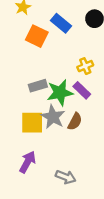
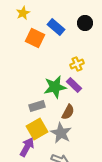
gray rectangle: (38, 86) -> (37, 106), moved
gray star: (53, 117) -> (61, 133), moved
yellow square: (32, 123) -> (37, 129), moved, turned -30

